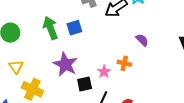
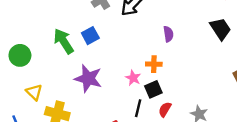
purple semicircle: (142, 40) -> (168, 34), turned 48
black square: (85, 84) -> (153, 89), moved

